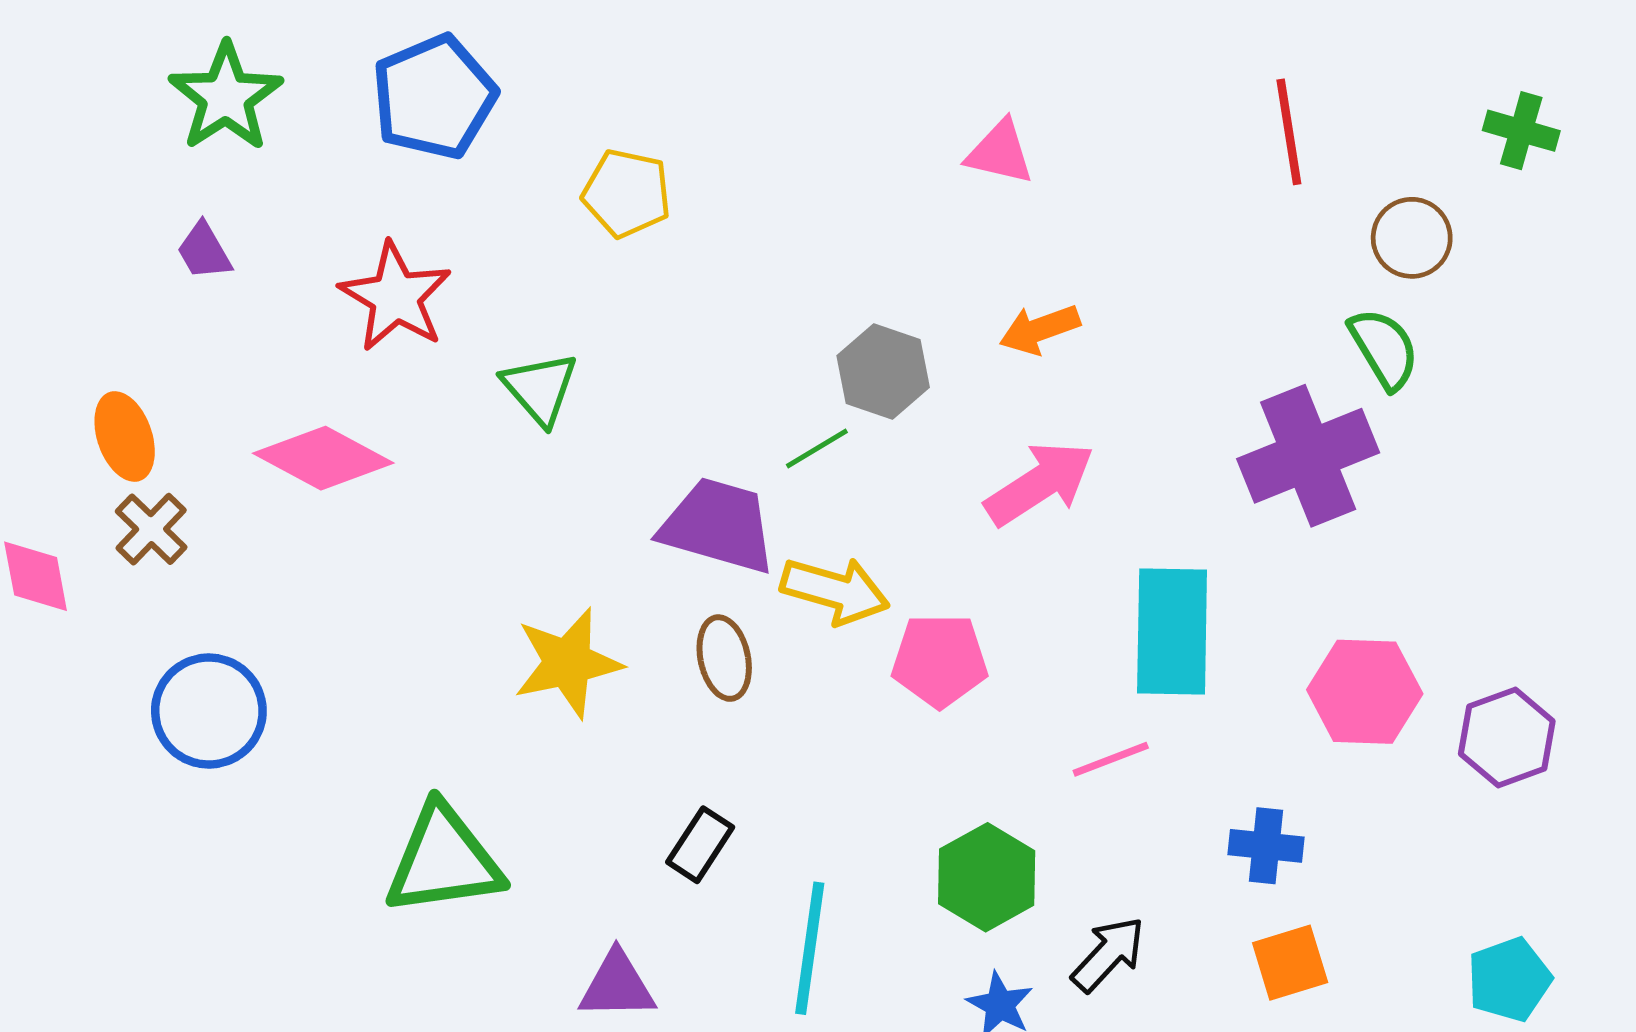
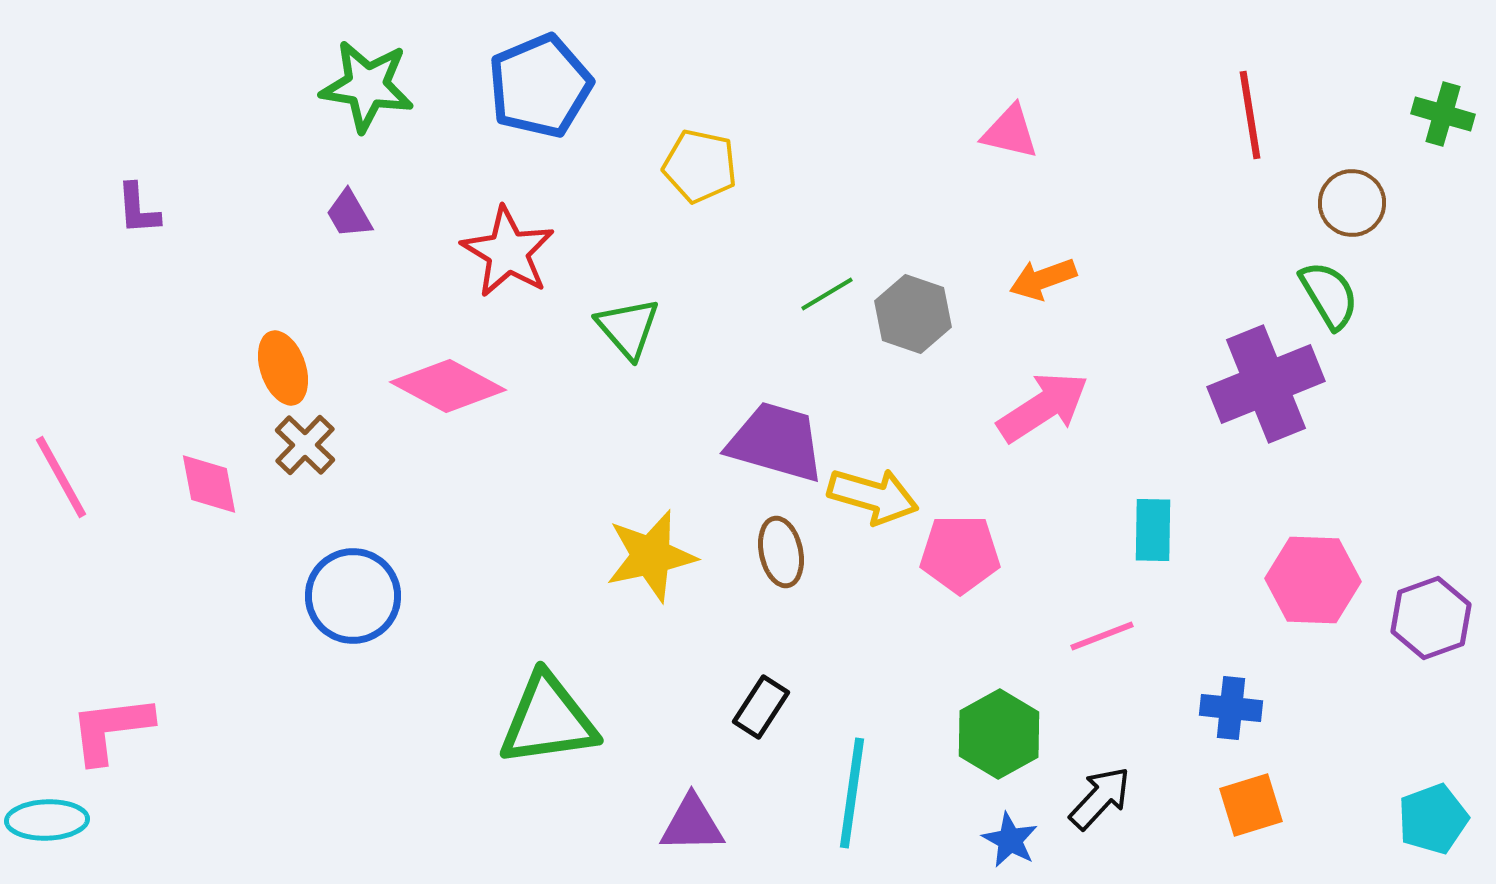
green star: (226, 97) -> (367, 86), turned -30
green line: (817, 449) -> (827, 294), moved
cyan rectangle: (1172, 632) -> (1153, 530), size x0.6

